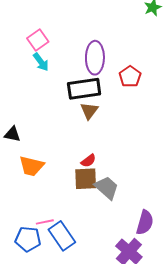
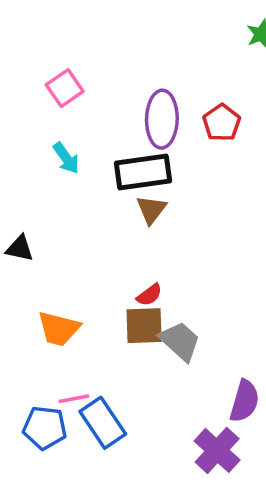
cyan arrow: (41, 62) -> (66, 158), moved
red pentagon: (130, 77) -> (222, 123), moved
orange trapezoid: (31, 166) -> (59, 329), moved

